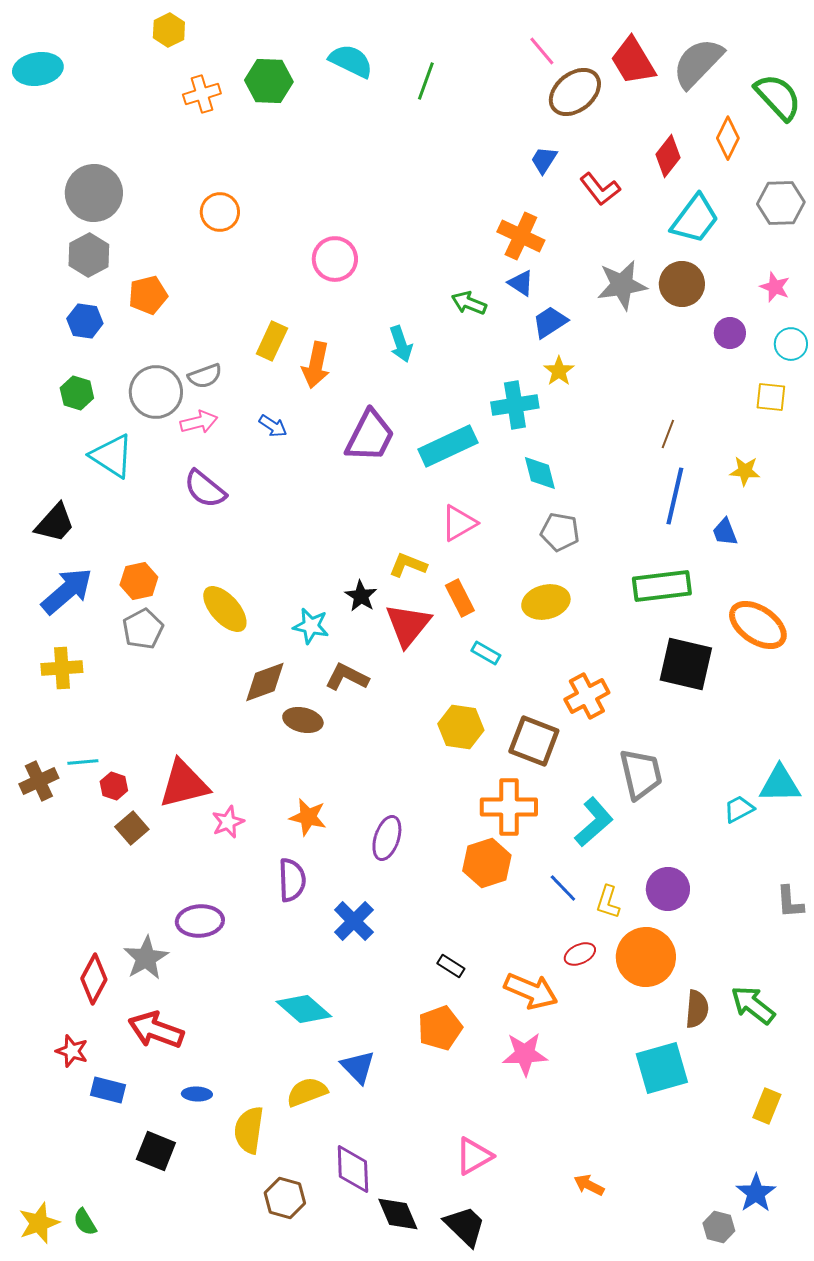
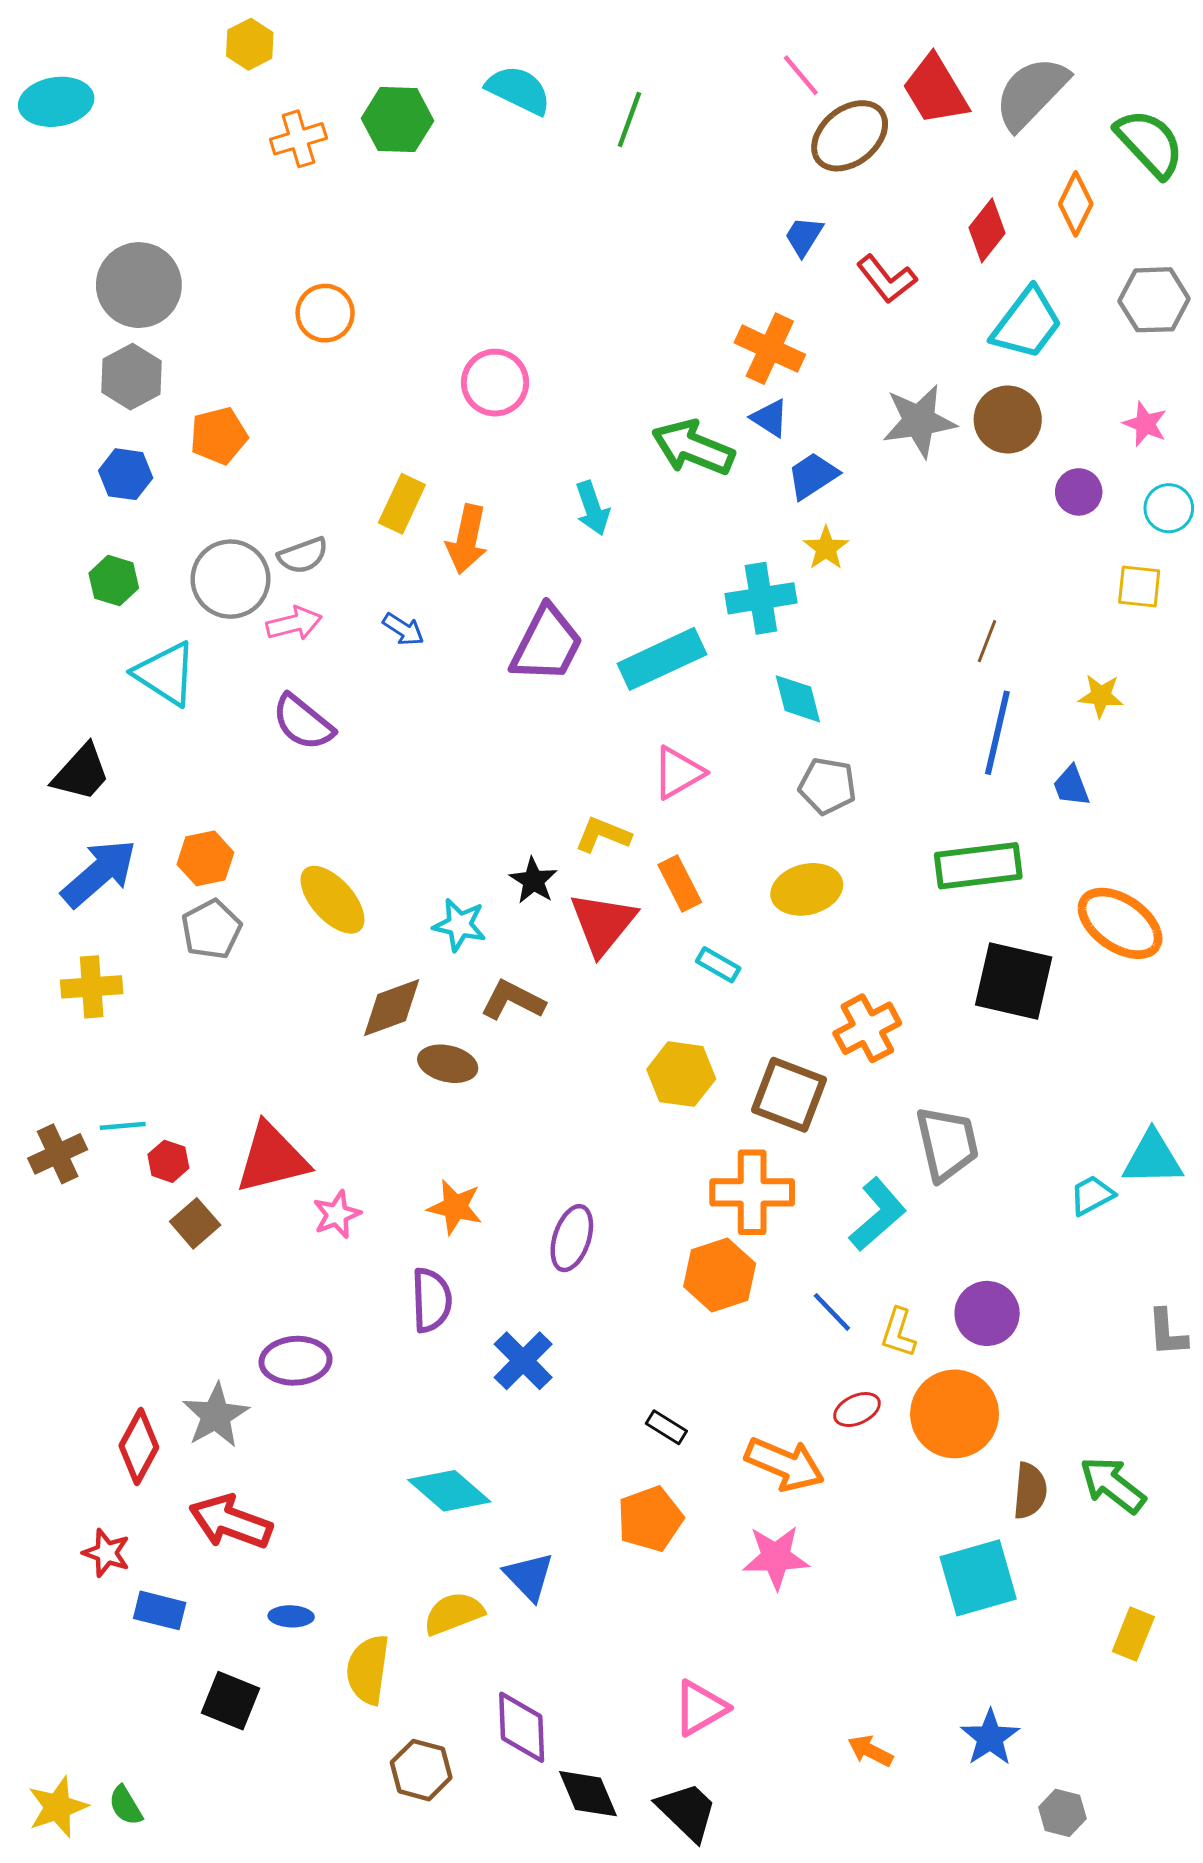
green arrow: (469, 303) -> (693, 448), size x1.6
blue star: (756, 1193) -> (990, 1738), moved

